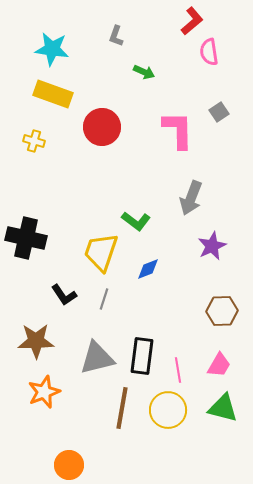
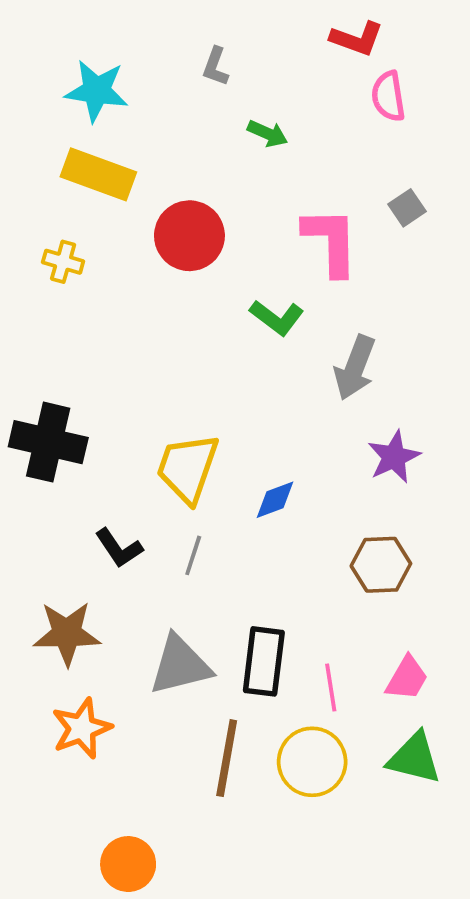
red L-shape: (192, 21) -> (357, 39), turned 60
green L-shape: (136, 221) -> (277, 318), moved
brown hexagon: (222, 311) -> (381, 565), moved

